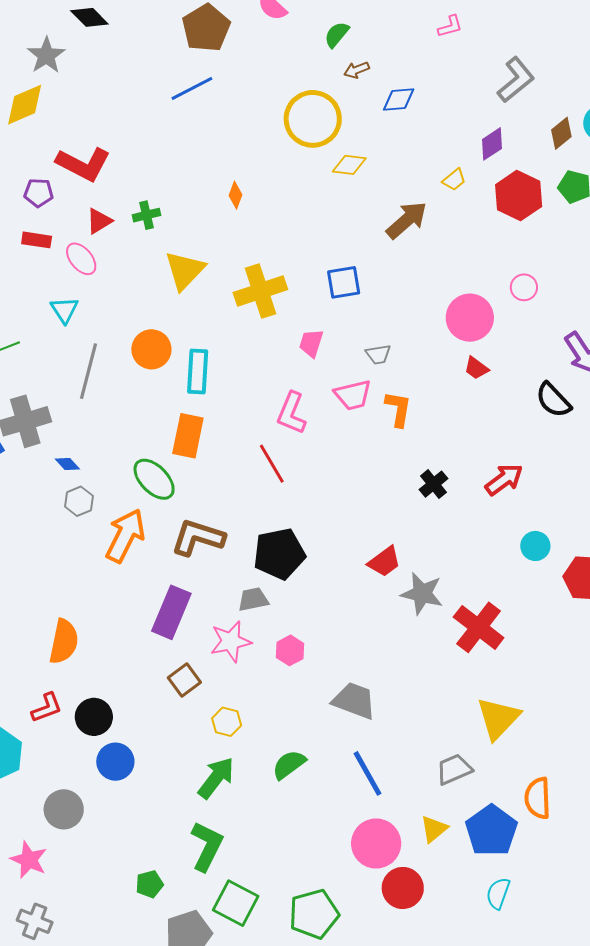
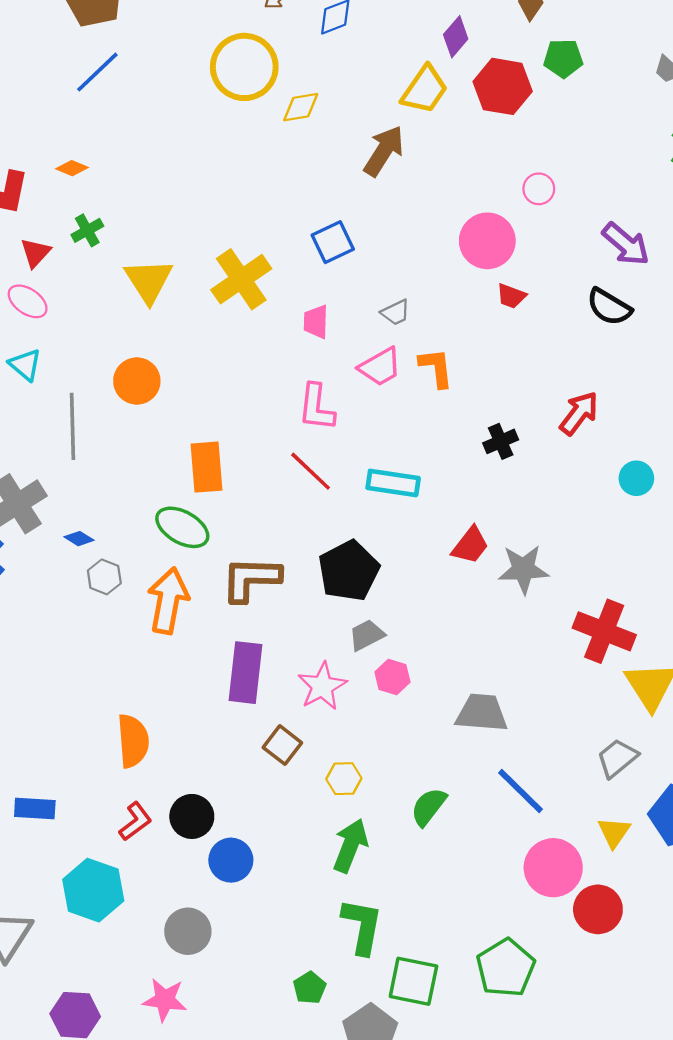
yellow trapezoid: (454, 180) -> (425, 90), size x1.8
orange diamond: (235, 195) -> (72, 168), moved, turned -72
cyan rectangle: (198, 372) -> (393, 483), moved, turned -69
black cross: (433, 484) -> (501, 441), turned 32
gray trapezoid: (253, 599) -> (367, 635), moved
red cross: (479, 627) -> (604, 631), moved

